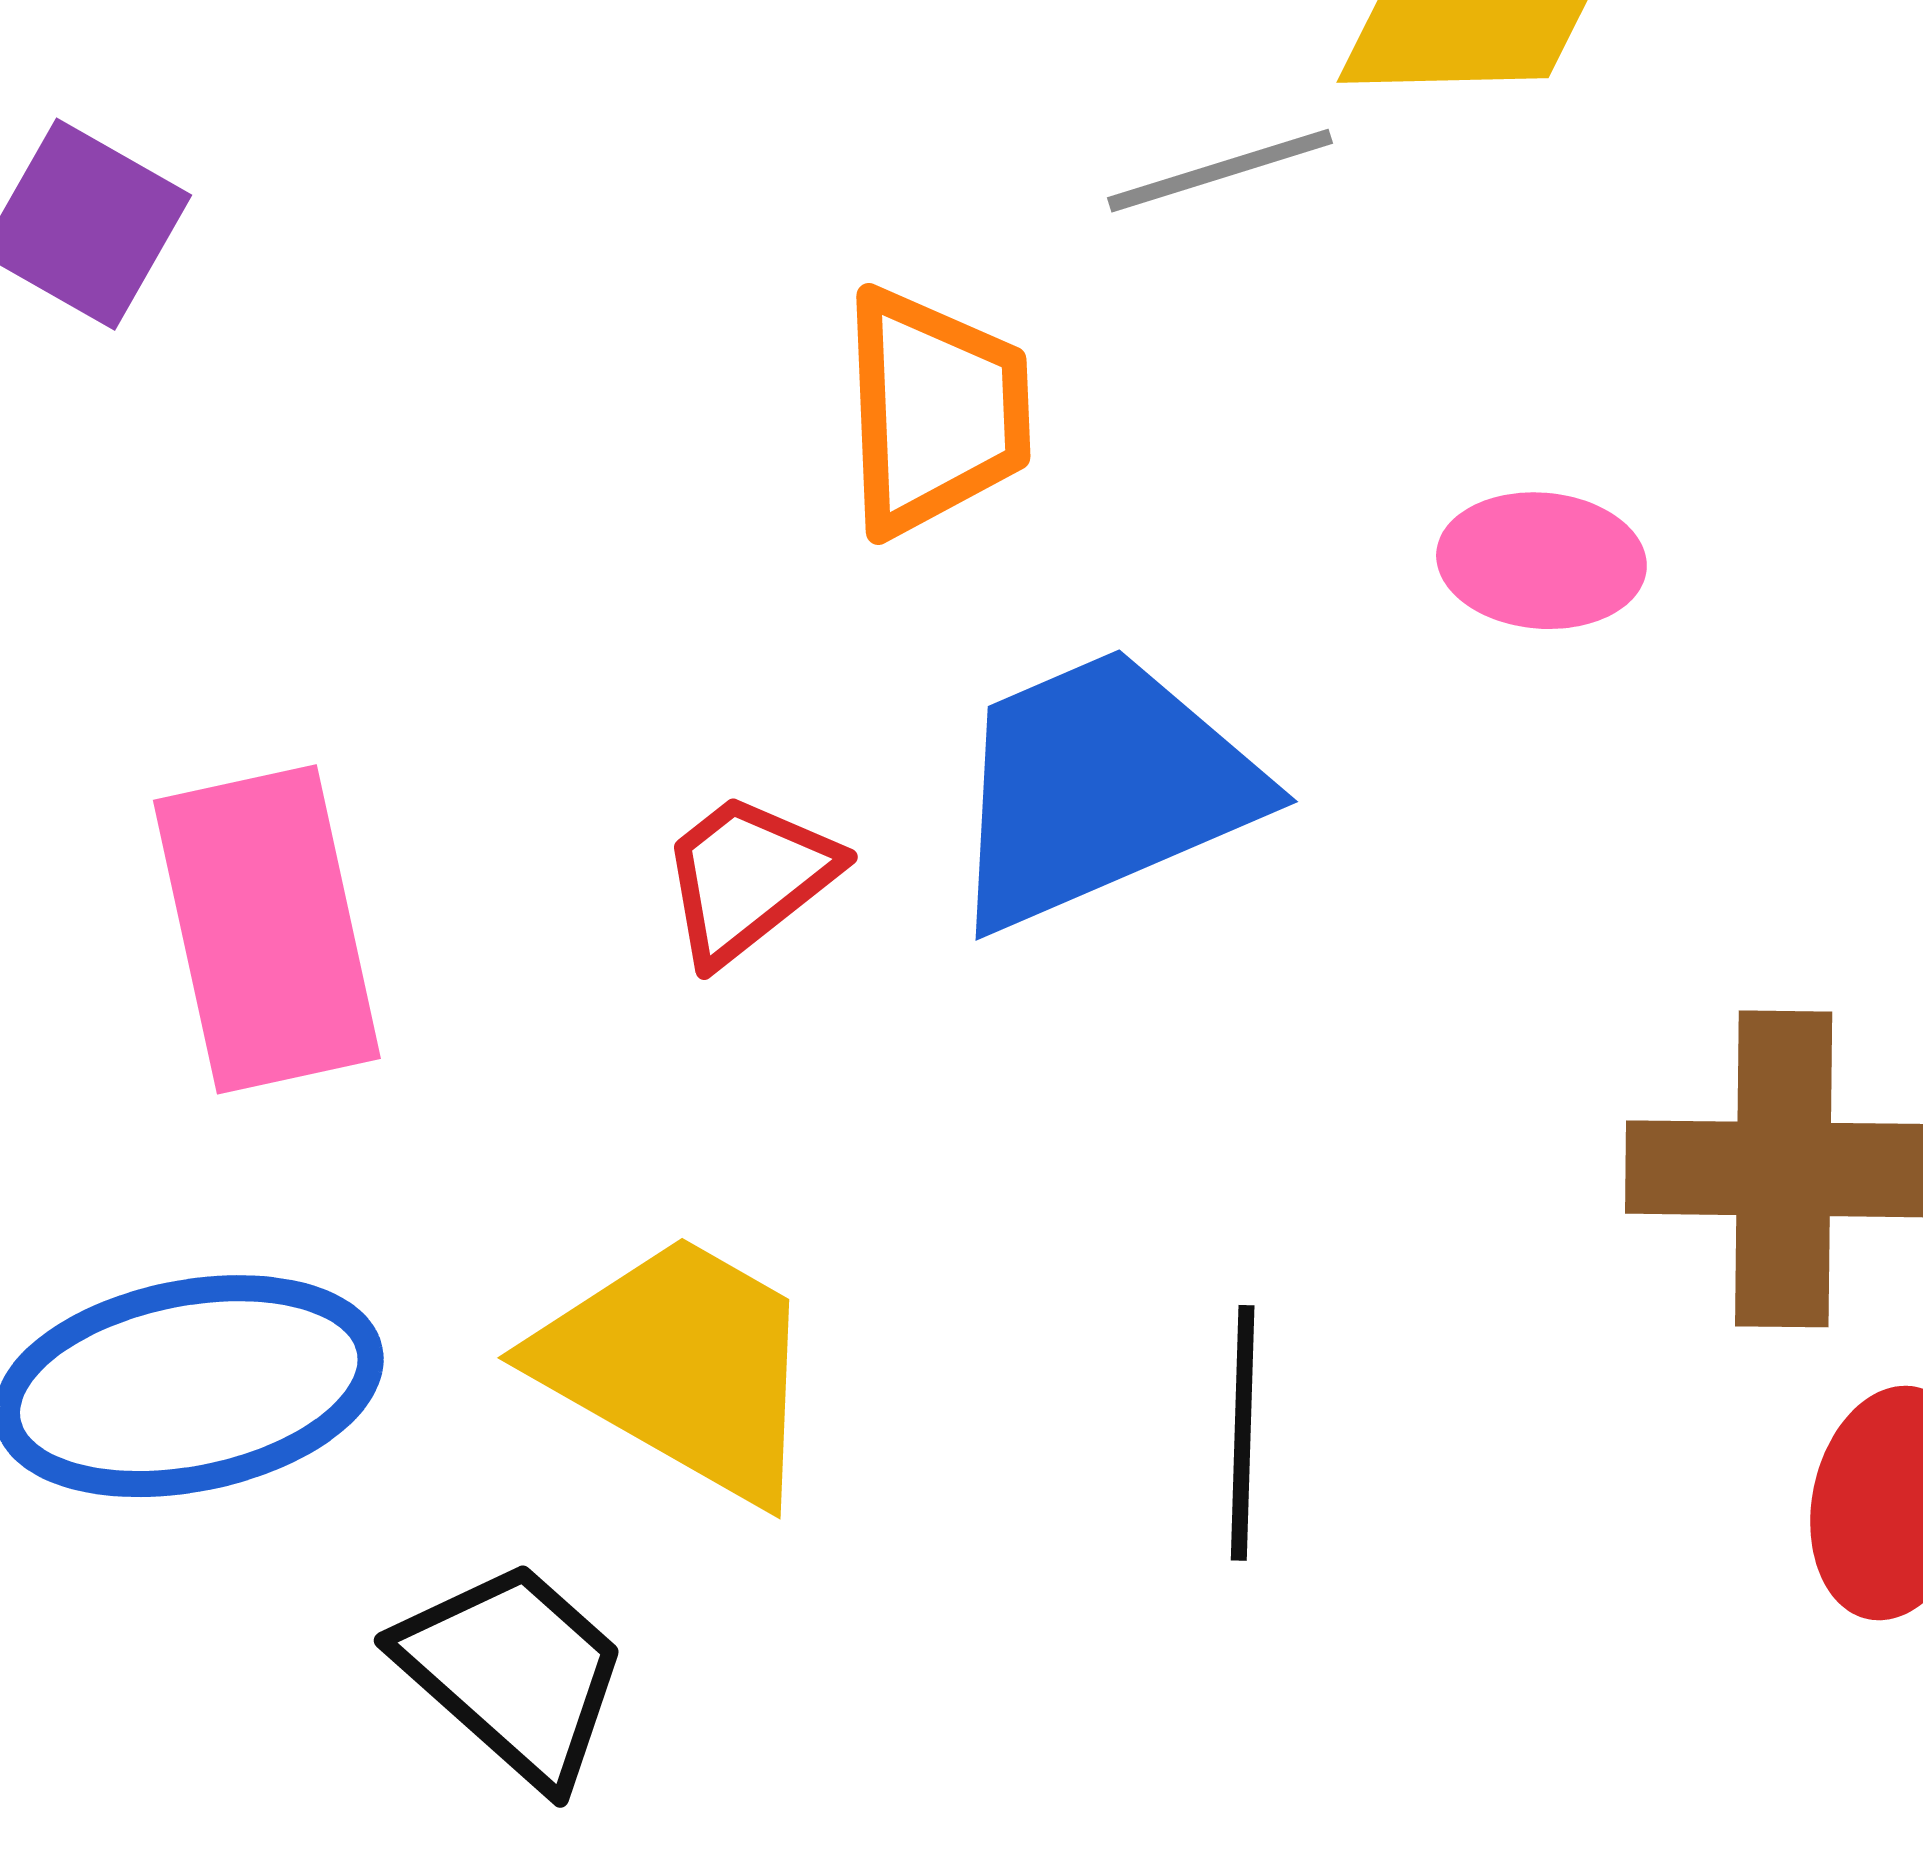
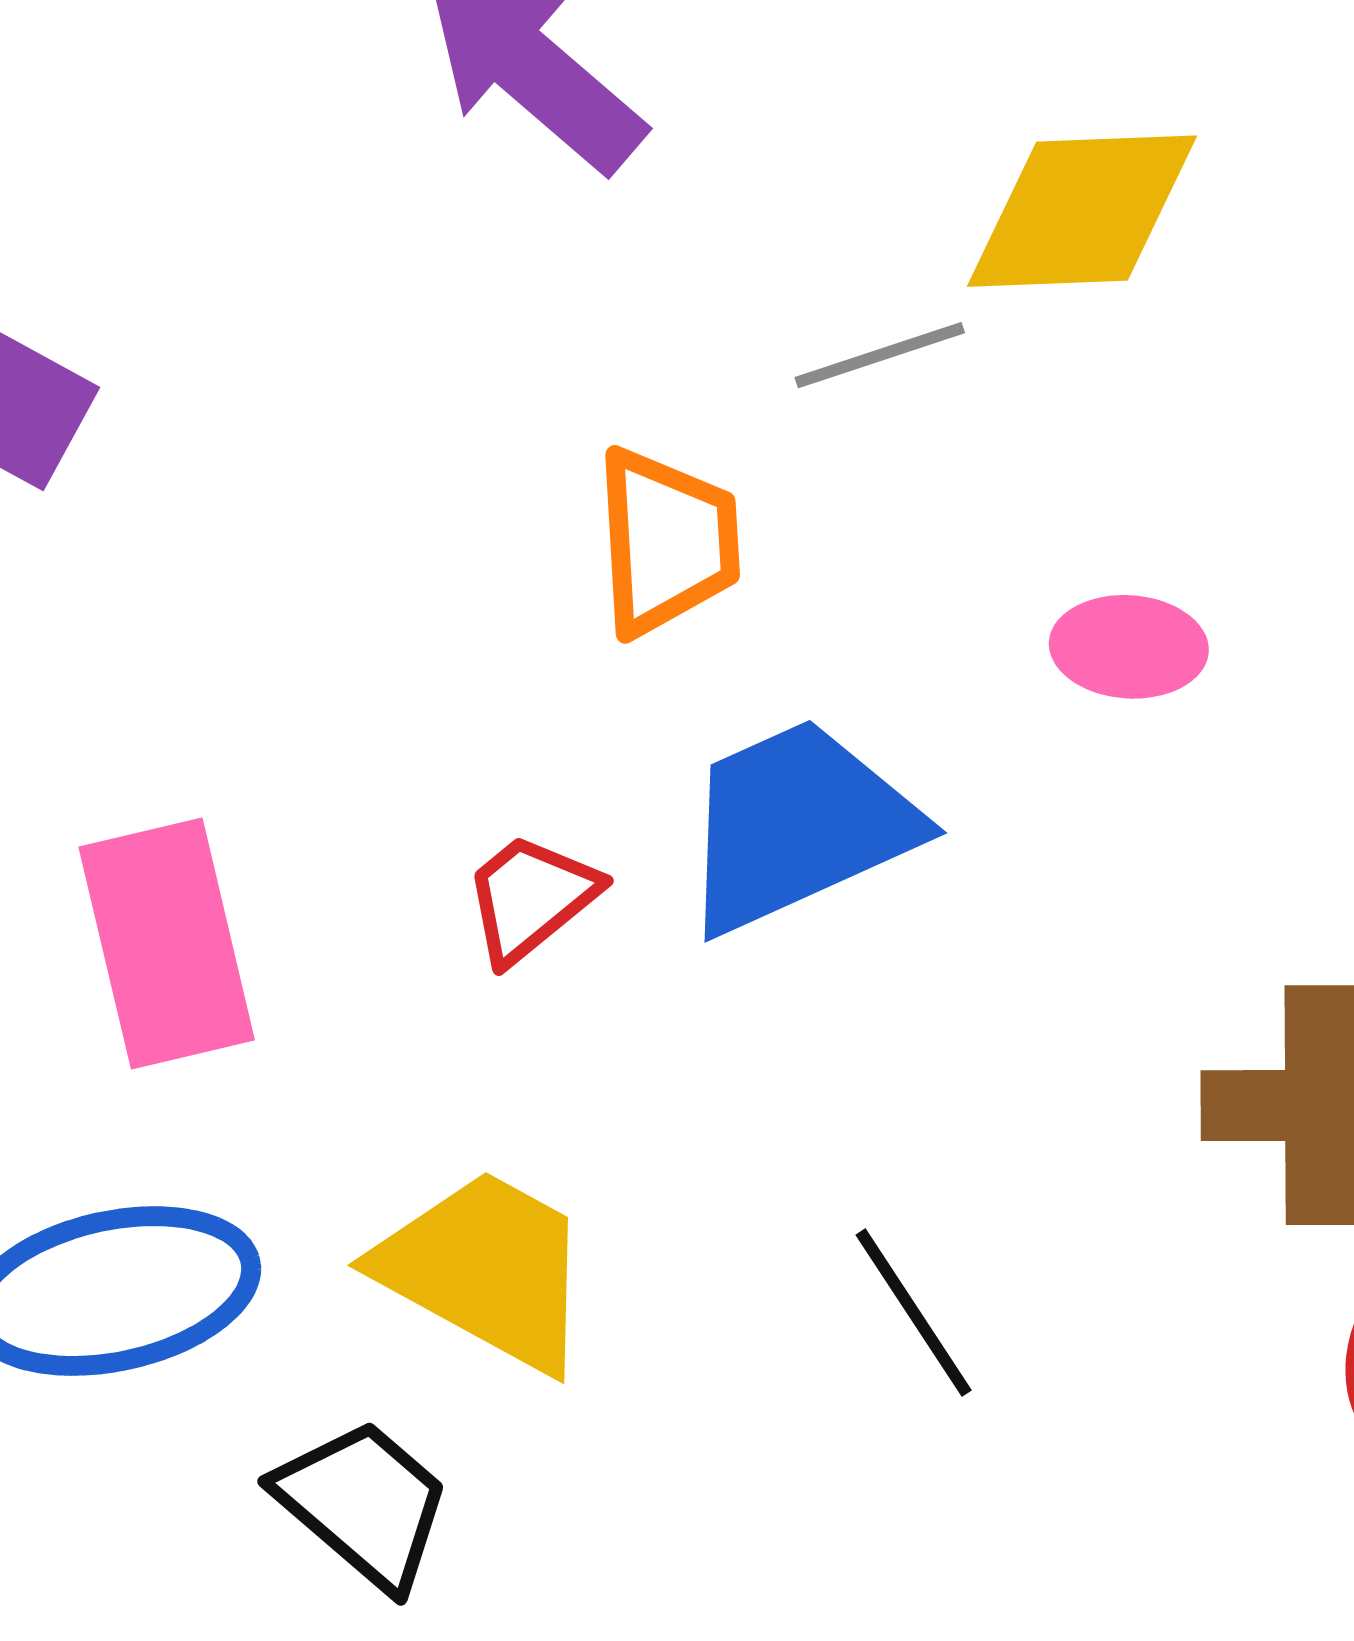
black line: (1243, 1433) -> (914, 1313), turned -34

